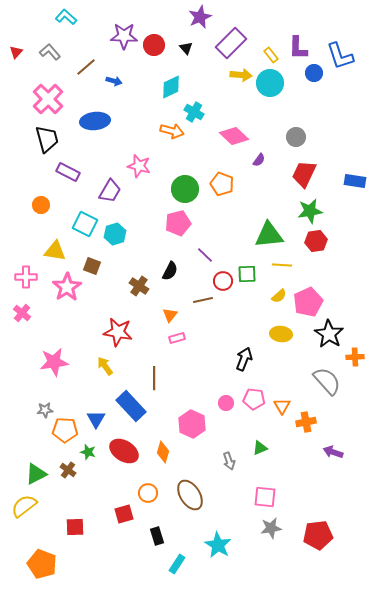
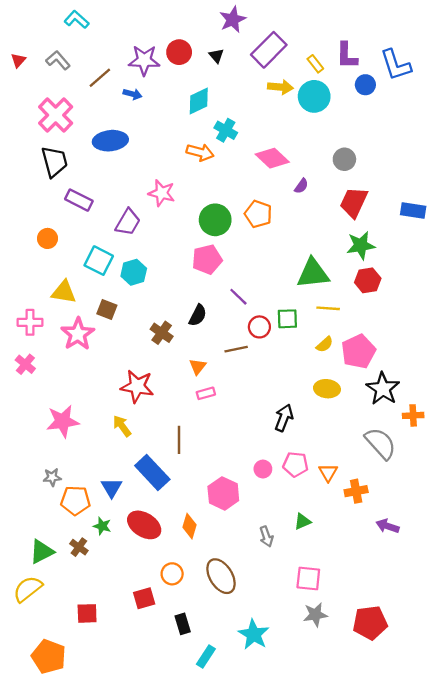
purple star: (124, 36) -> (144, 60), moved

